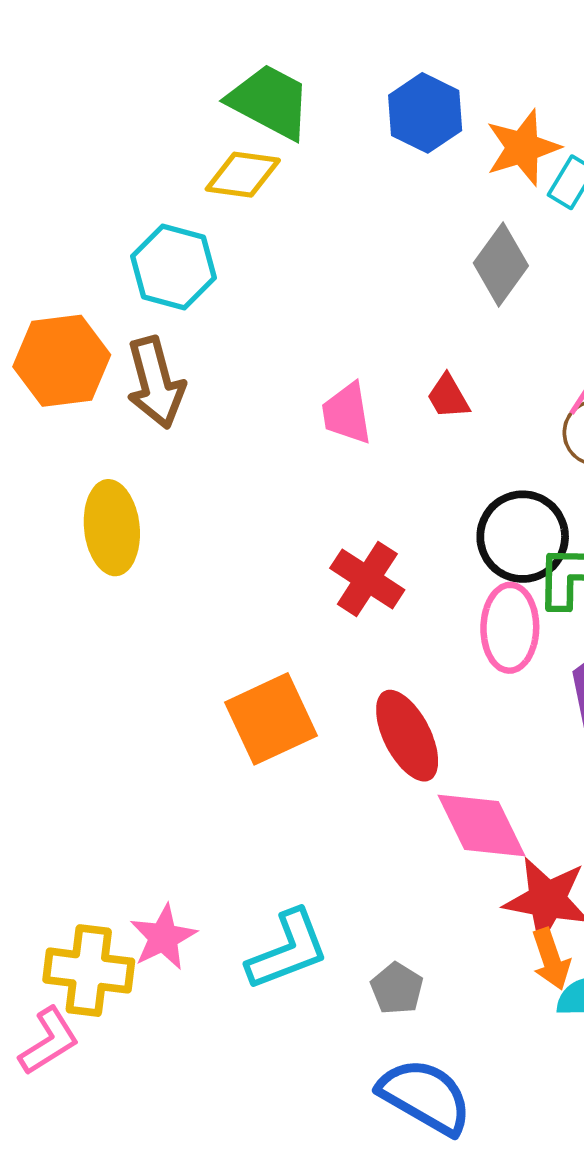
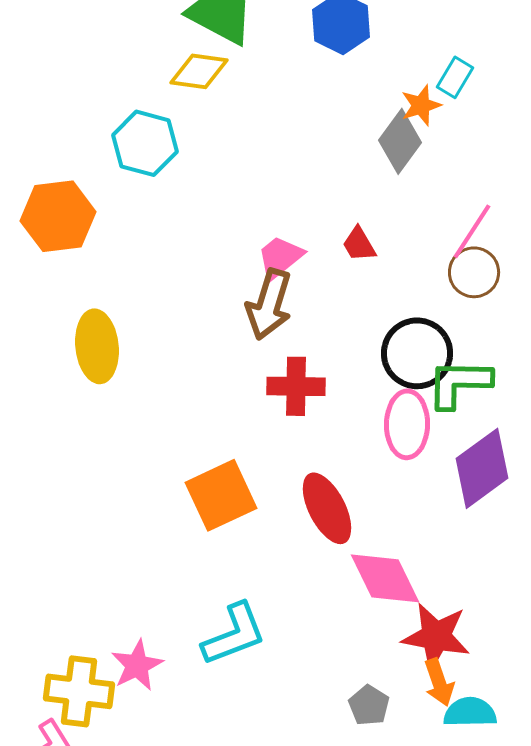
orange star: (523, 148) -> (421, 105), moved, size x0.7
brown arrow: (155, 383) -> (269, 304), moved, turned 32
pink trapezoid: (347, 413) -> (280, 257), turned 60
red cross: (367, 579) -> (296, 386), turned -32
cyan L-shape: (288, 950) -> (234, 634), moved
gray pentagon: (397, 989) -> (369, 705), moved

